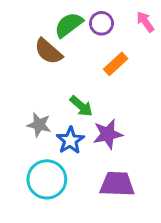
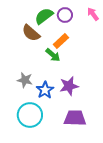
orange rectangle: (116, 64) -> (61, 41), moved
green arrow: (81, 106) -> (53, 55), moved

